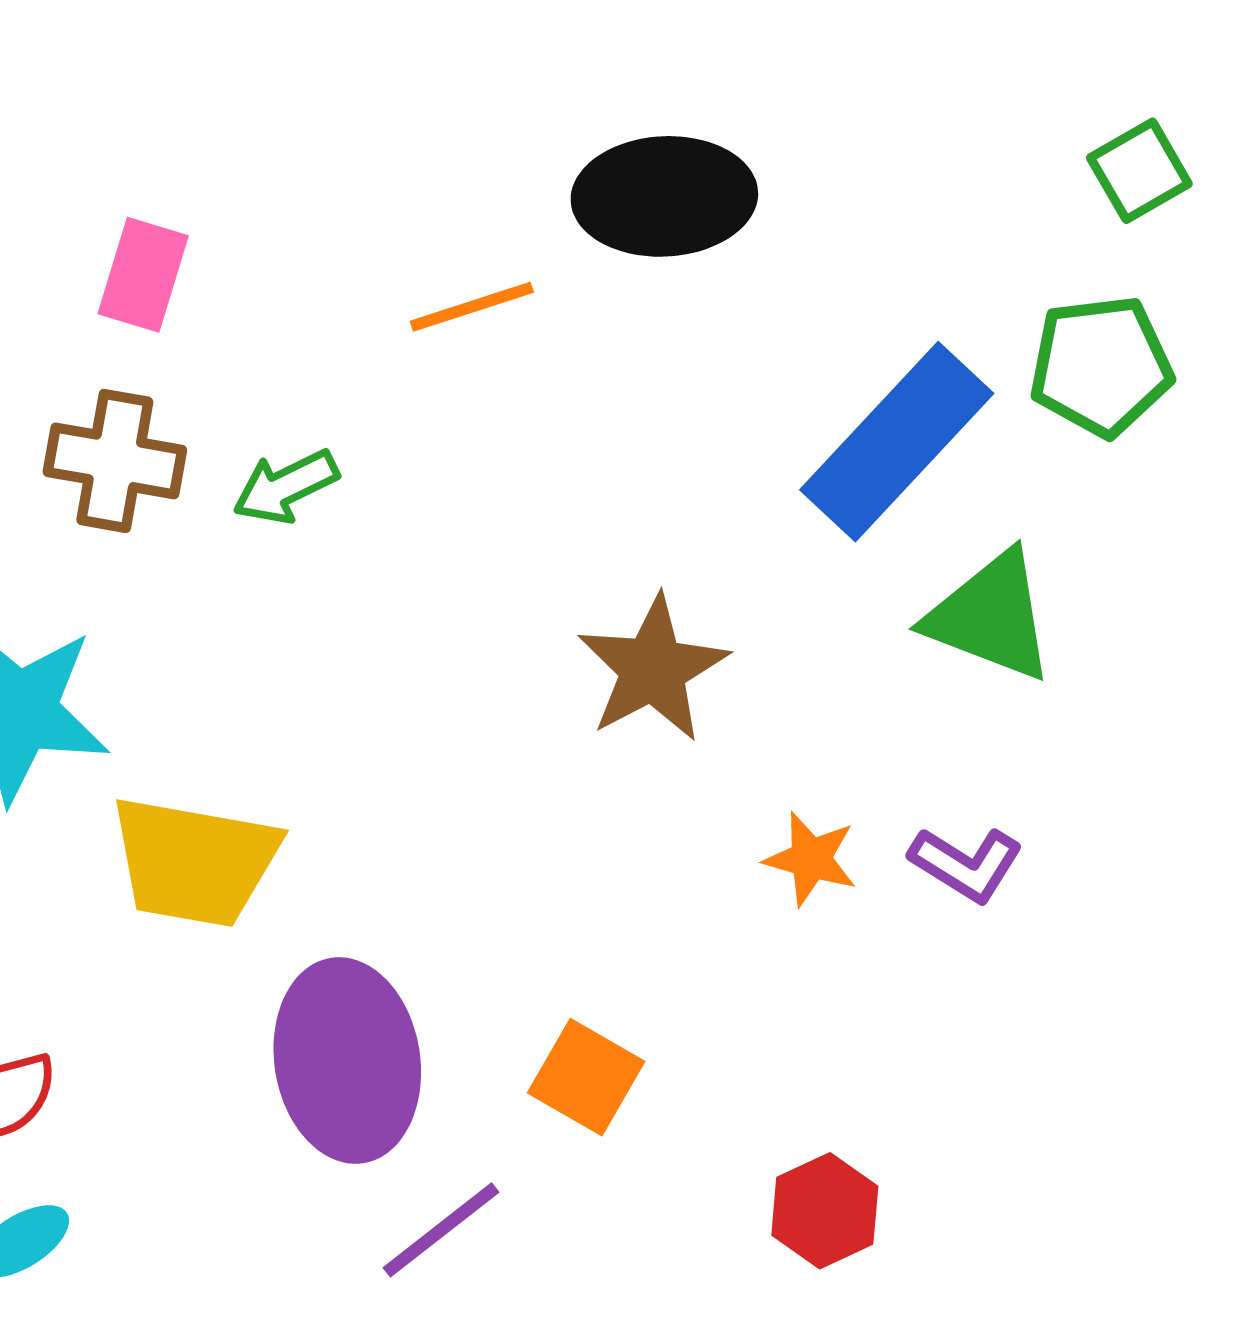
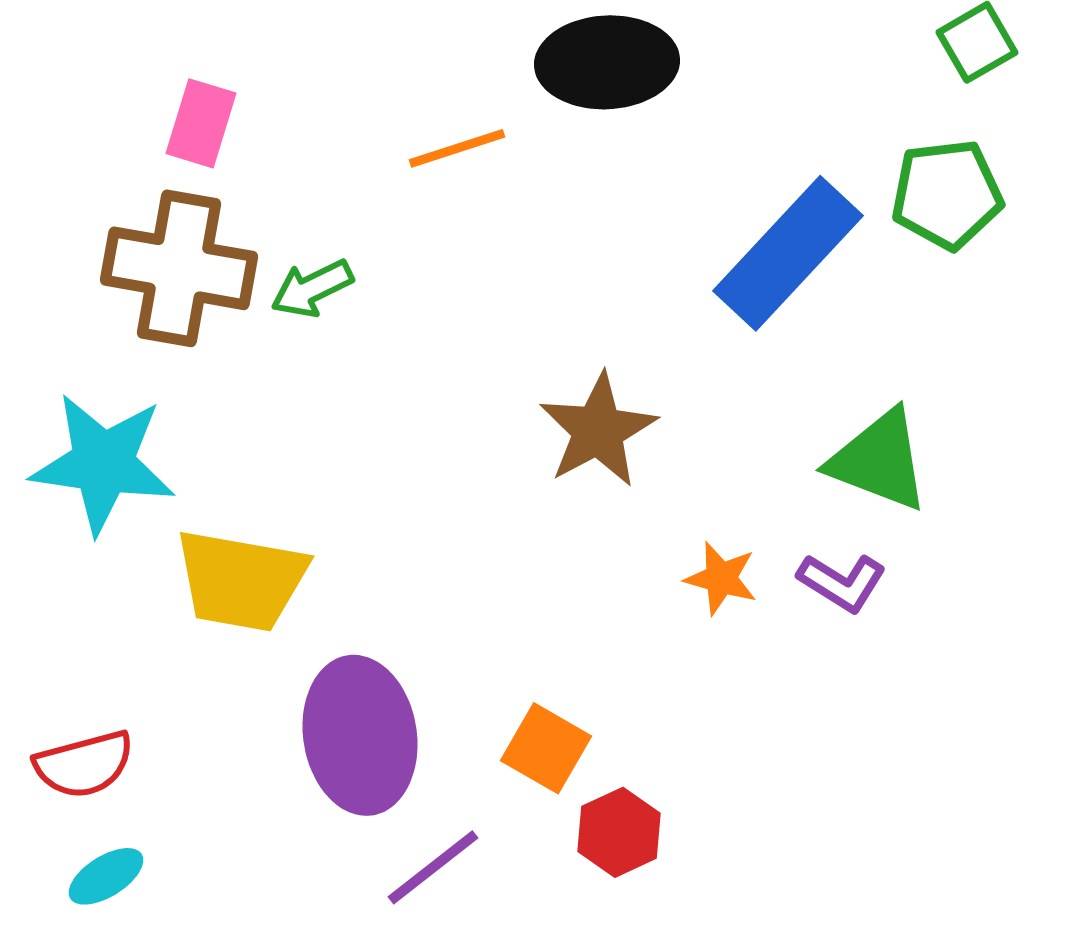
brown cross: (115, 461) -> (179, 268), size x1.4
green triangle: (990, 616) -> (879, 460), moved
red hexagon: (825, 1211) -> (619, 832), moved

